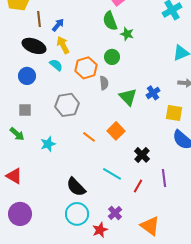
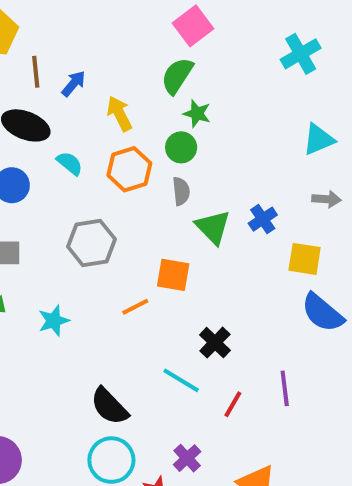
green semicircle: (110, 21) -> (177, 76), turned 54
green star: (127, 34) -> (197, 114), moved
yellow arrow: (63, 45) -> (119, 114), moved
gray semicircle: (104, 83) -> (181, 191), moved
orange square: (116, 131) -> (173, 275), moved, turned -36
orange line: (89, 137) -> (135, 307), turned -64
black cross: (142, 155) -> (215, 343), moved

